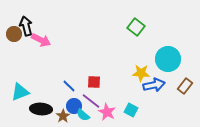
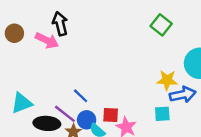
black arrow: (26, 26) -> (60, 24), moved
red square: (94, 82) -> (111, 115), moved
purple line: (91, 101) -> (65, 114), moved
cyan square: (131, 110) -> (162, 114), moved, turned -32

